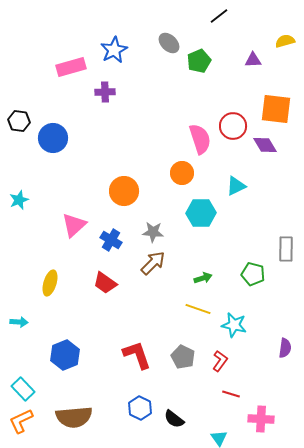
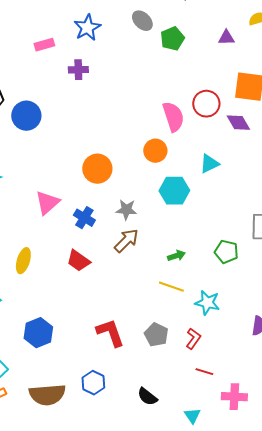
pink rectangle: (71, 67) -> (44, 45), size x0.7
blue hexagon: (140, 408) -> (93, 383), moved

